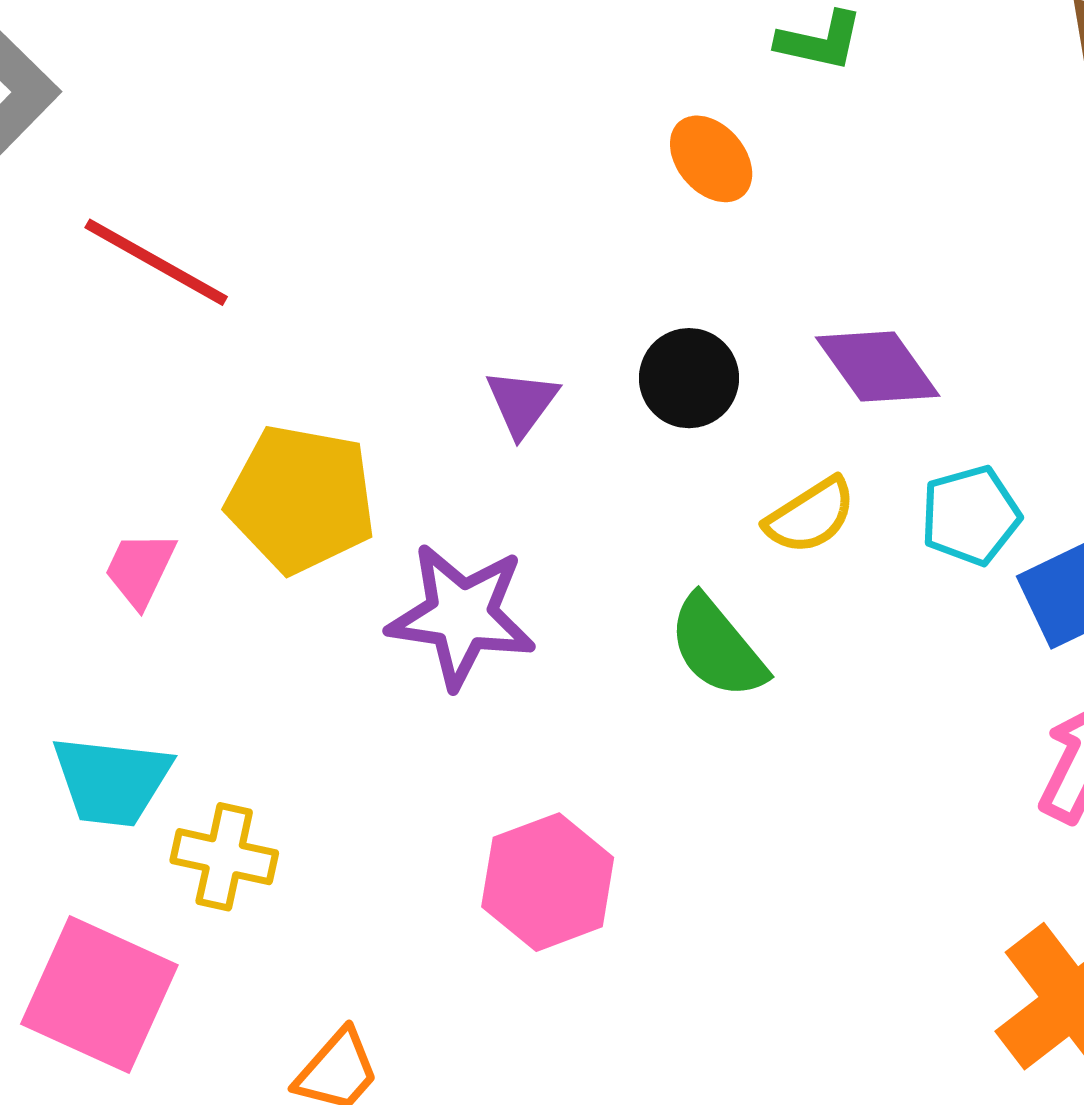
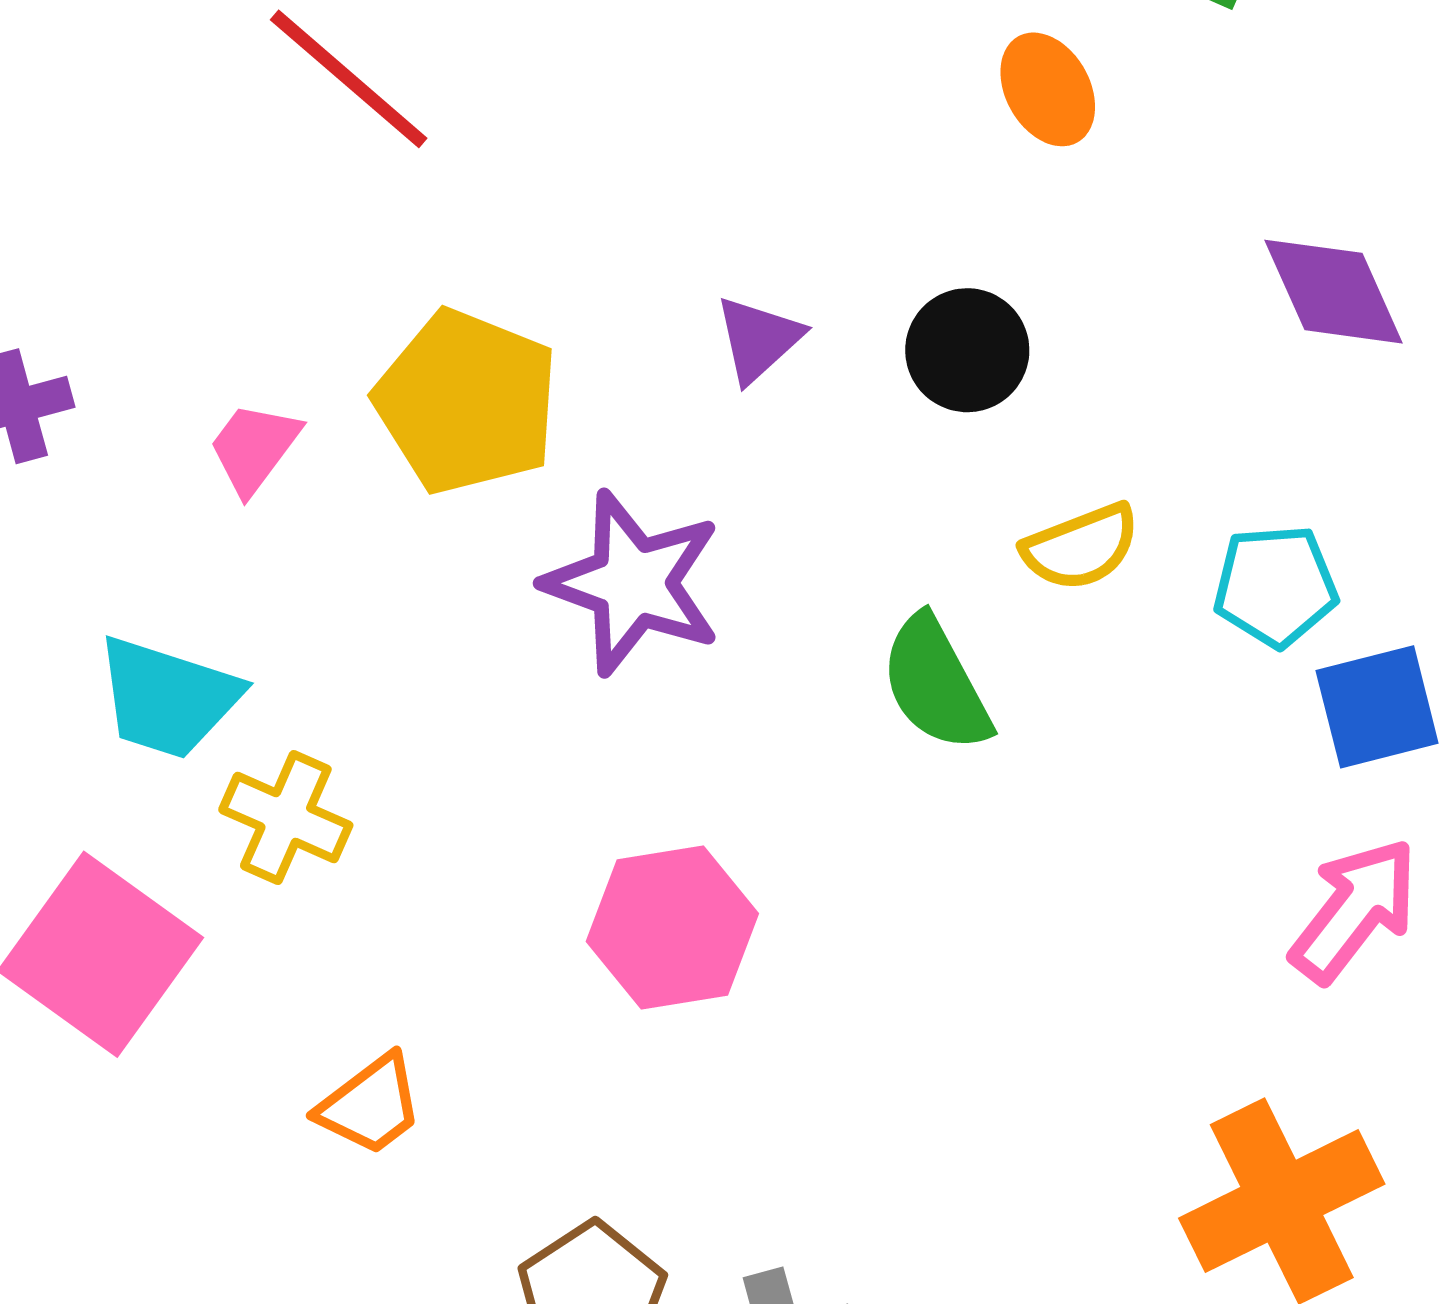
purple diamond: (878, 367) -> (1334, 292), moved

